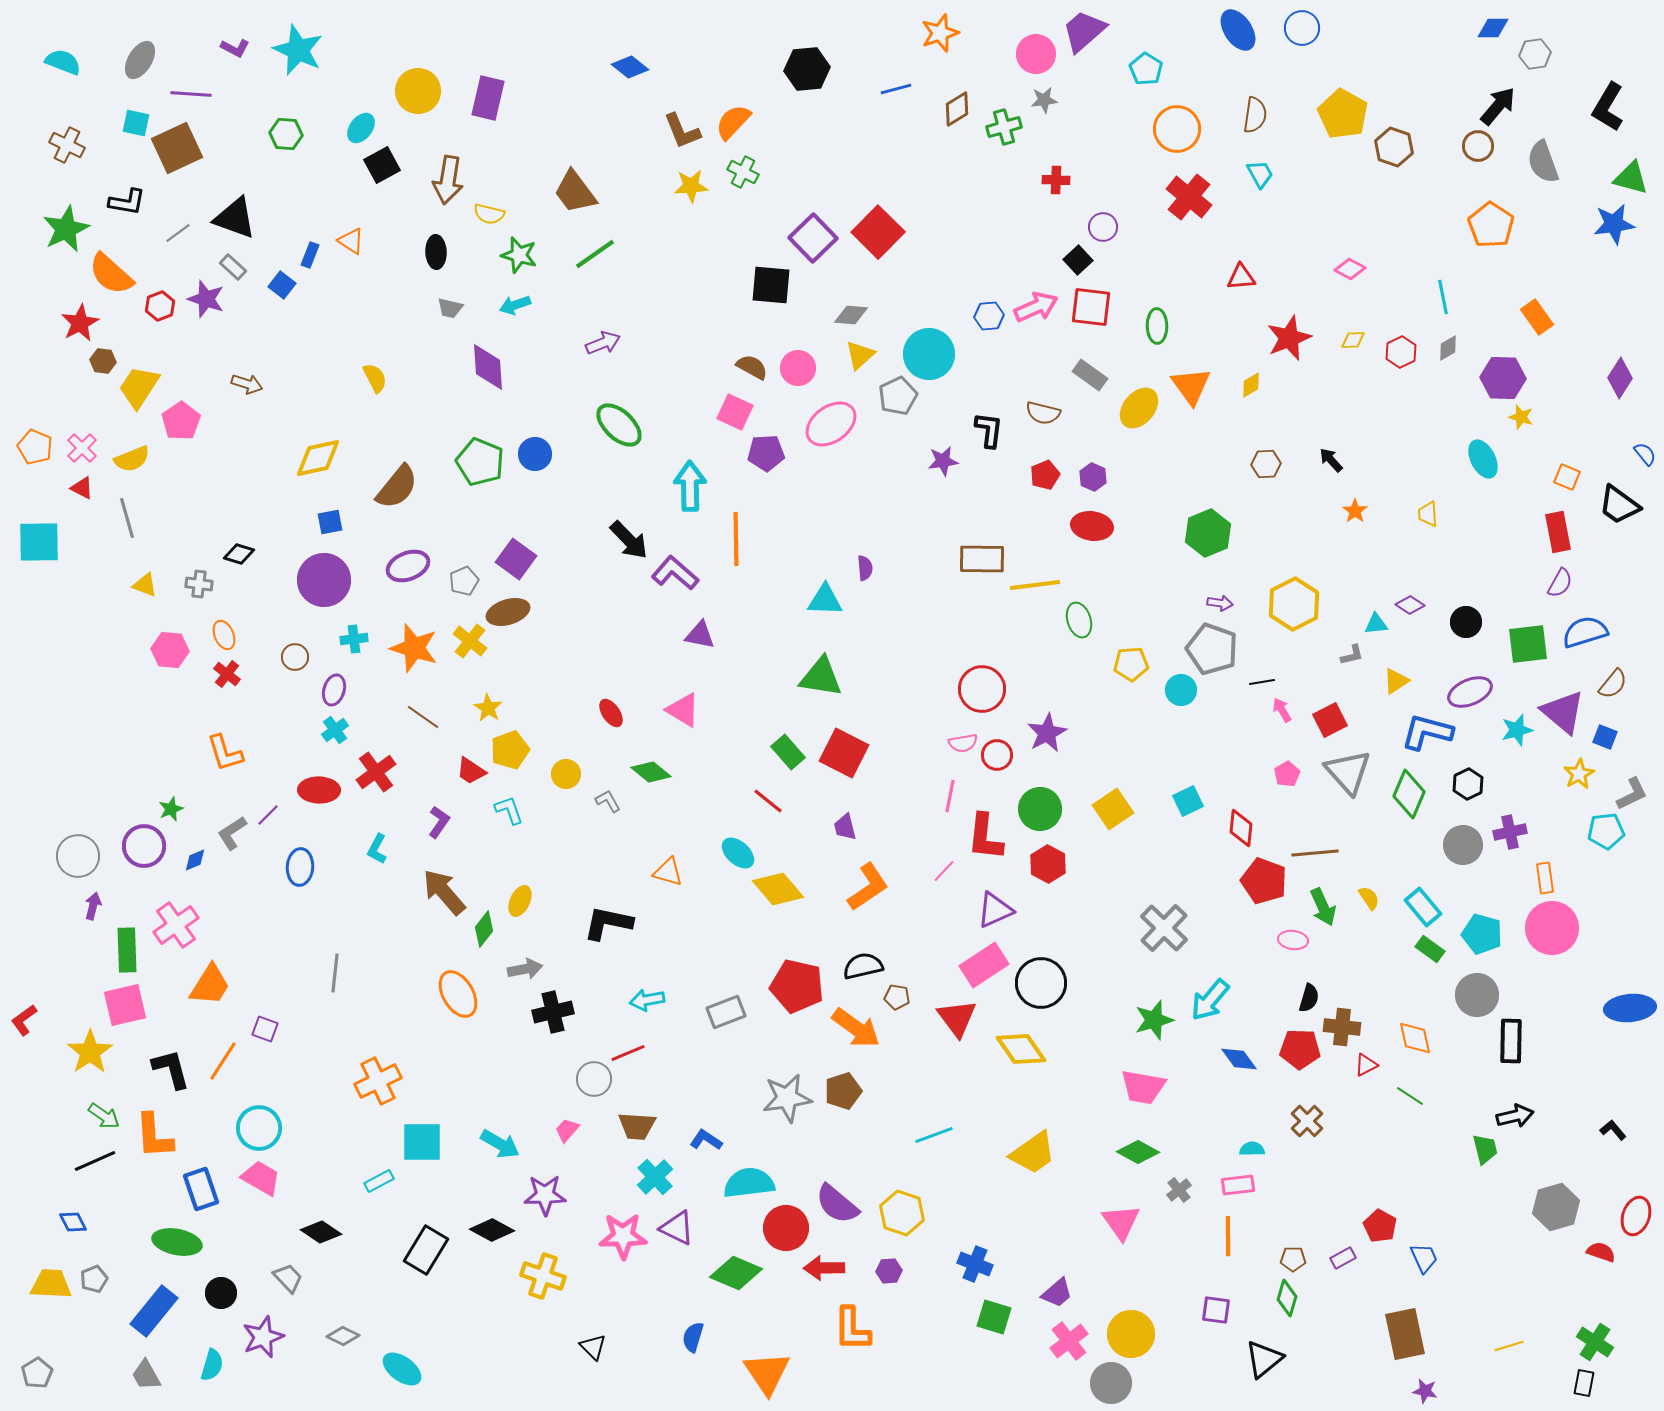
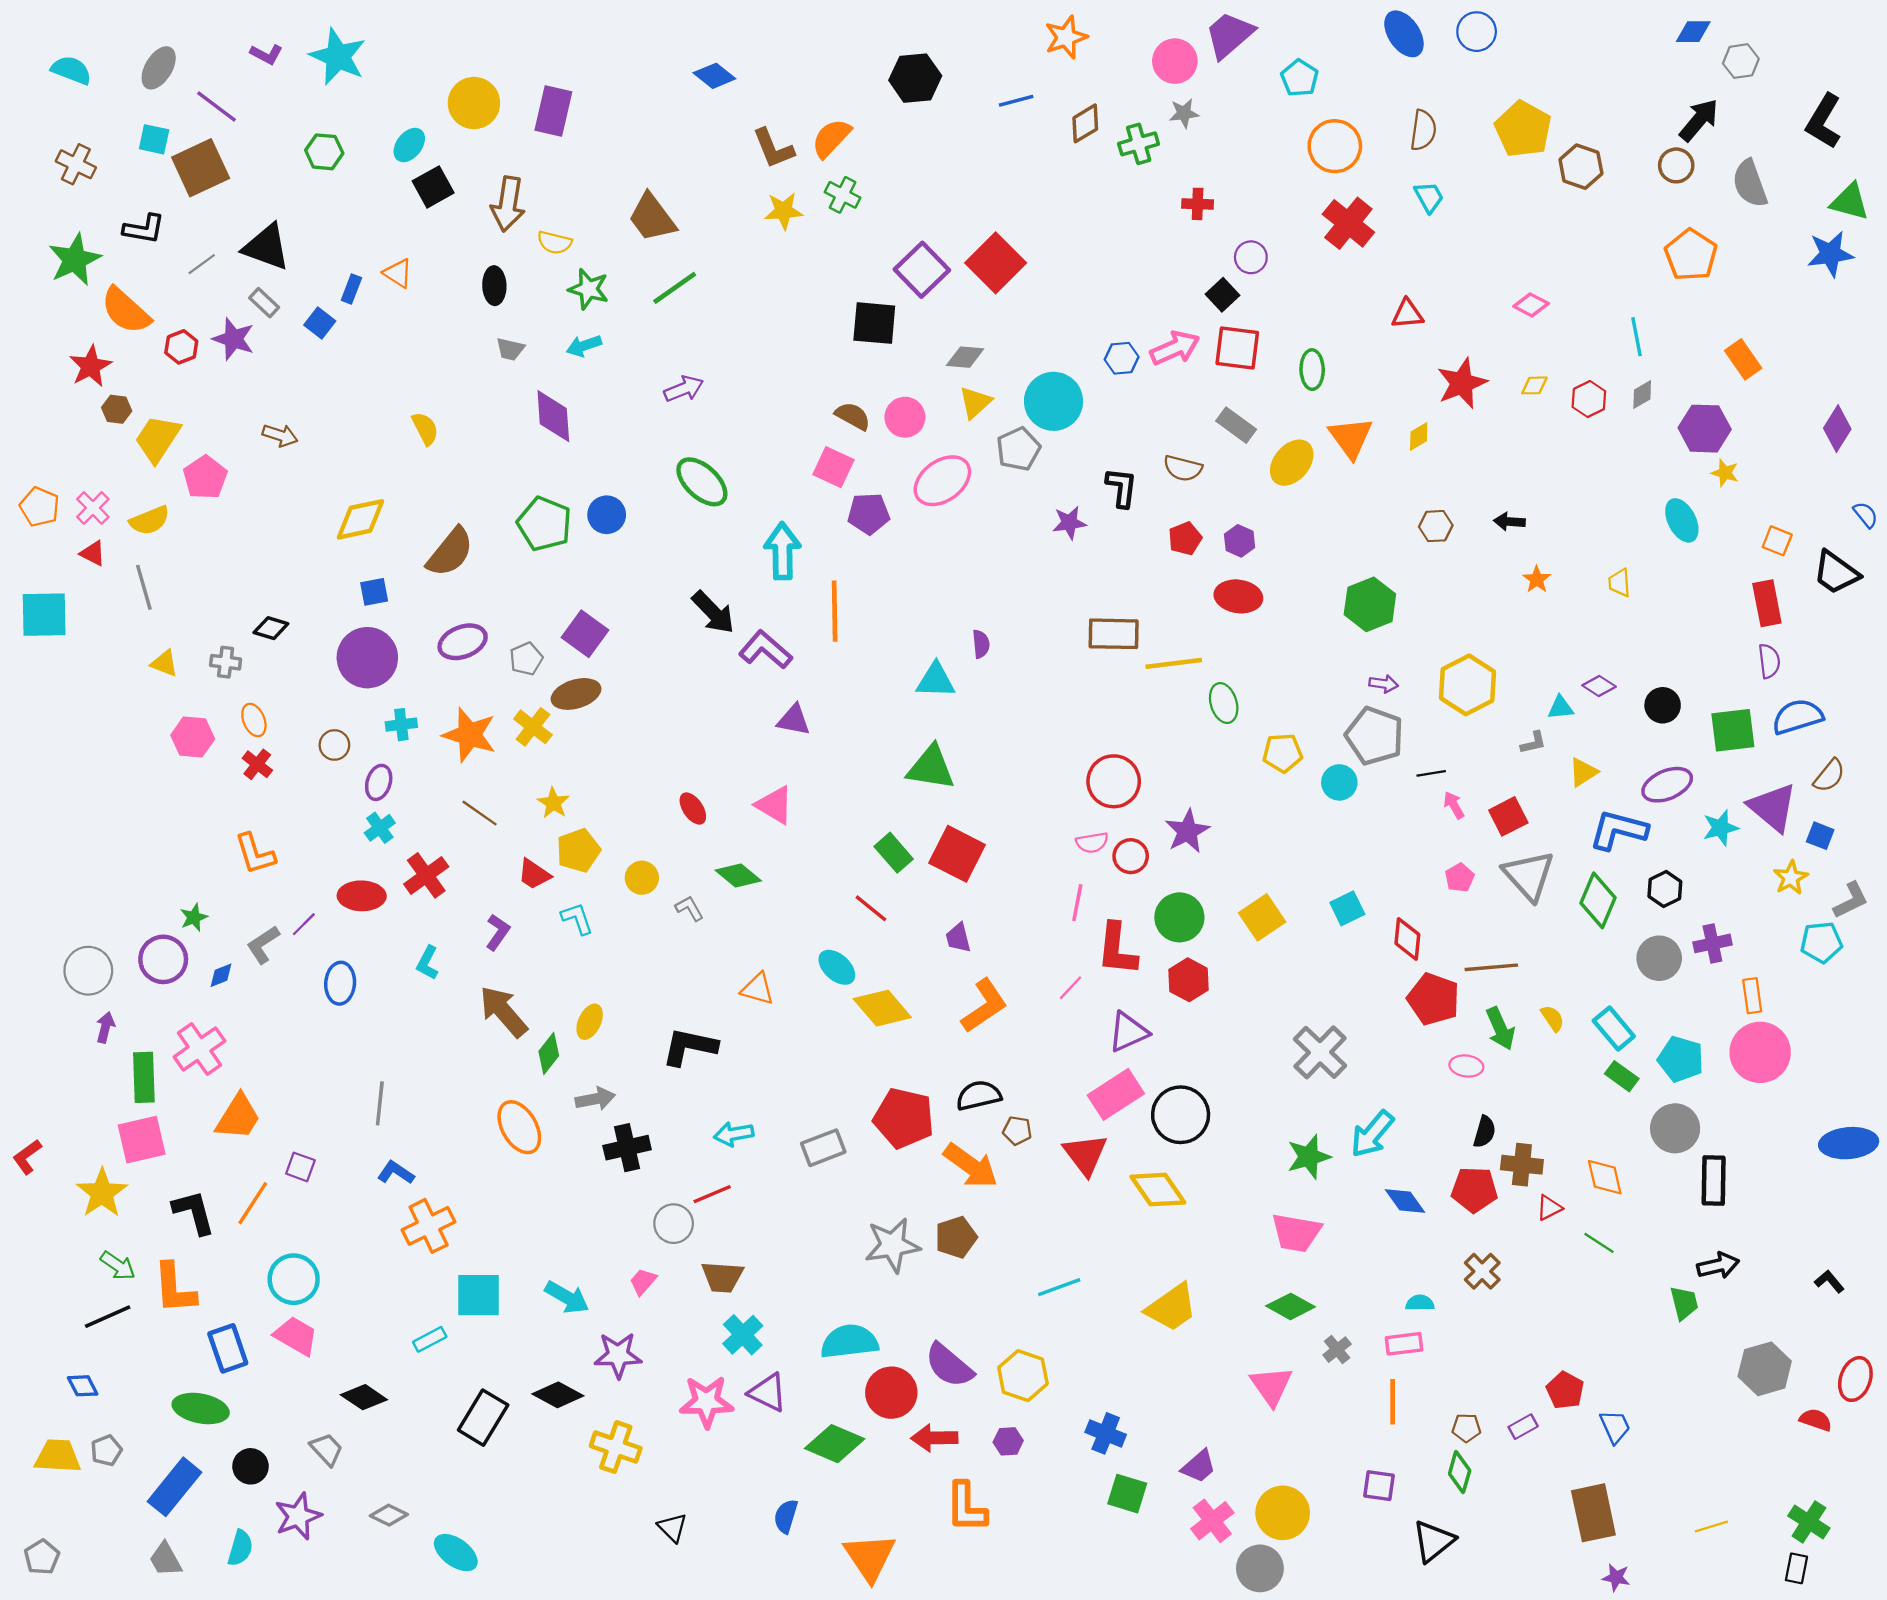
purple line: (191, 94) -> (216, 106), turned 33
black arrow: (1331, 460) -> (1509, 522), turned -44
purple semicircle: (1560, 583) -> (1769, 661), turned -36
blue L-shape: (706, 1140) -> (396, 1173), moved

